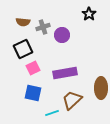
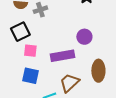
purple circle: (62, 35) -> (84, 37), moved
pink square: (33, 68) -> (30, 51), turned 32

